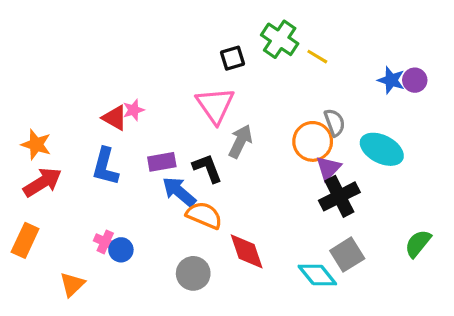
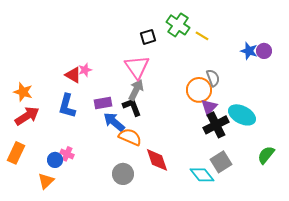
gray arrow: (240, 141) -> (136, 90), moved
cyan ellipse: (382, 149) -> (242, 115), moved
blue circle: (121, 250) -> (55, 160), moved

